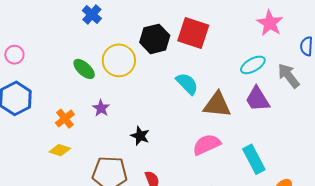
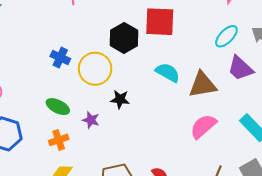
blue cross: (92, 15) -> (60, 58), moved
green ellipse: (84, 69) -> (58, 107), moved
orange cross: (65, 119) -> (59, 140), turned 36
black star: (140, 136) -> (120, 99), moved

